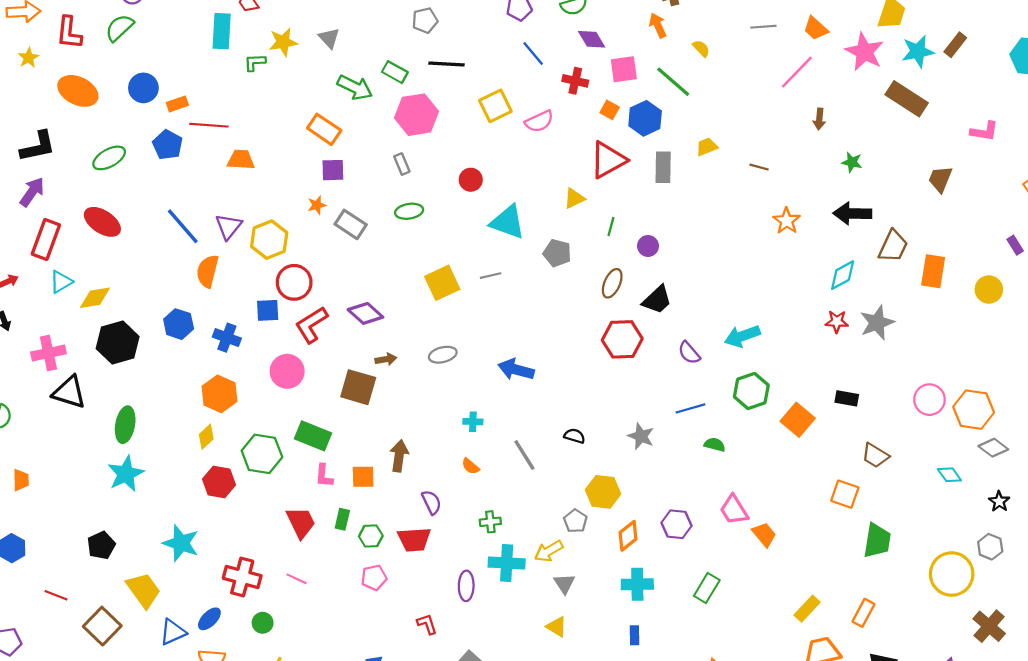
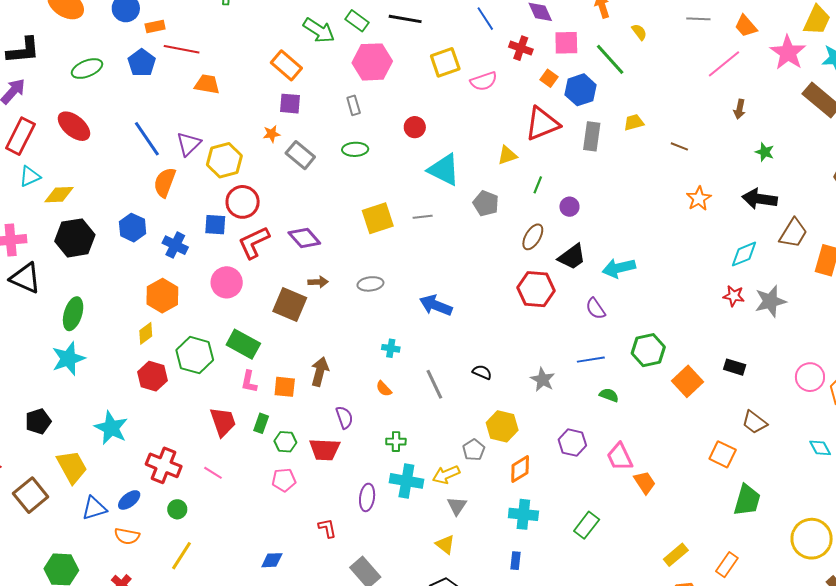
cyan arrow: (742, 336) -> (619, 268), moved
purple hexagon: (677, 524) -> (572, 443), moved

